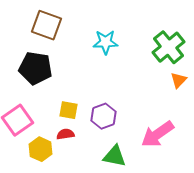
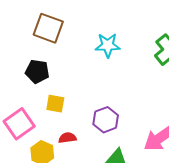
black pentagon: (36, 68) -> (37, 71), size x0.7
yellow square: (68, 110) -> (55, 104), moved

